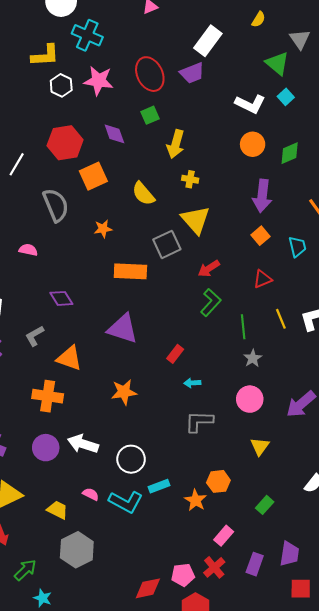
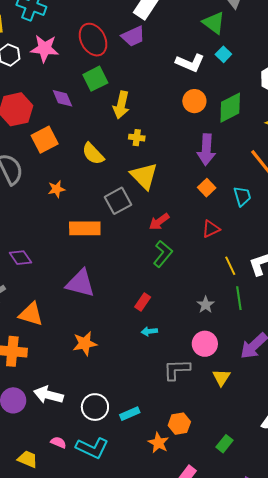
green square: (150, 115) -> (95, 79), size x1.4
green diamond: (290, 153) -> (230, 108), size x1.4
green line: (243, 327) -> (239, 298), moved
red rectangle: (175, 354) -> (143, 302), moved
gray L-shape: (199, 422) -> (177, 370), moved
yellow triangle: (260, 446) -> (221, 377), moved
cyan rectangle: (159, 486) -> (130, 414), moved

